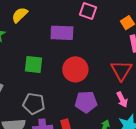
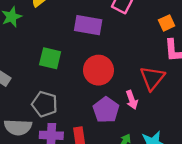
pink arrow: (122, 99) -> (132, 100), moved
purple pentagon: (86, 102) -> (106, 110), turned 30

